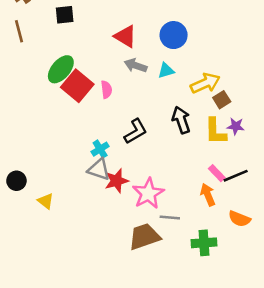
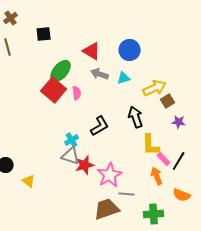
green ellipse: (61, 69) -> (61, 71), moved
yellow L-shape: (215, 131) -> (151, 145), moved
black line: (236, 176) -> (179, 161), turned -36

